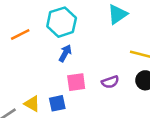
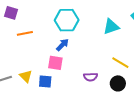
orange line: (20, 35) -> (25, 33), moved
pink square: (76, 82) -> (55, 63), moved

